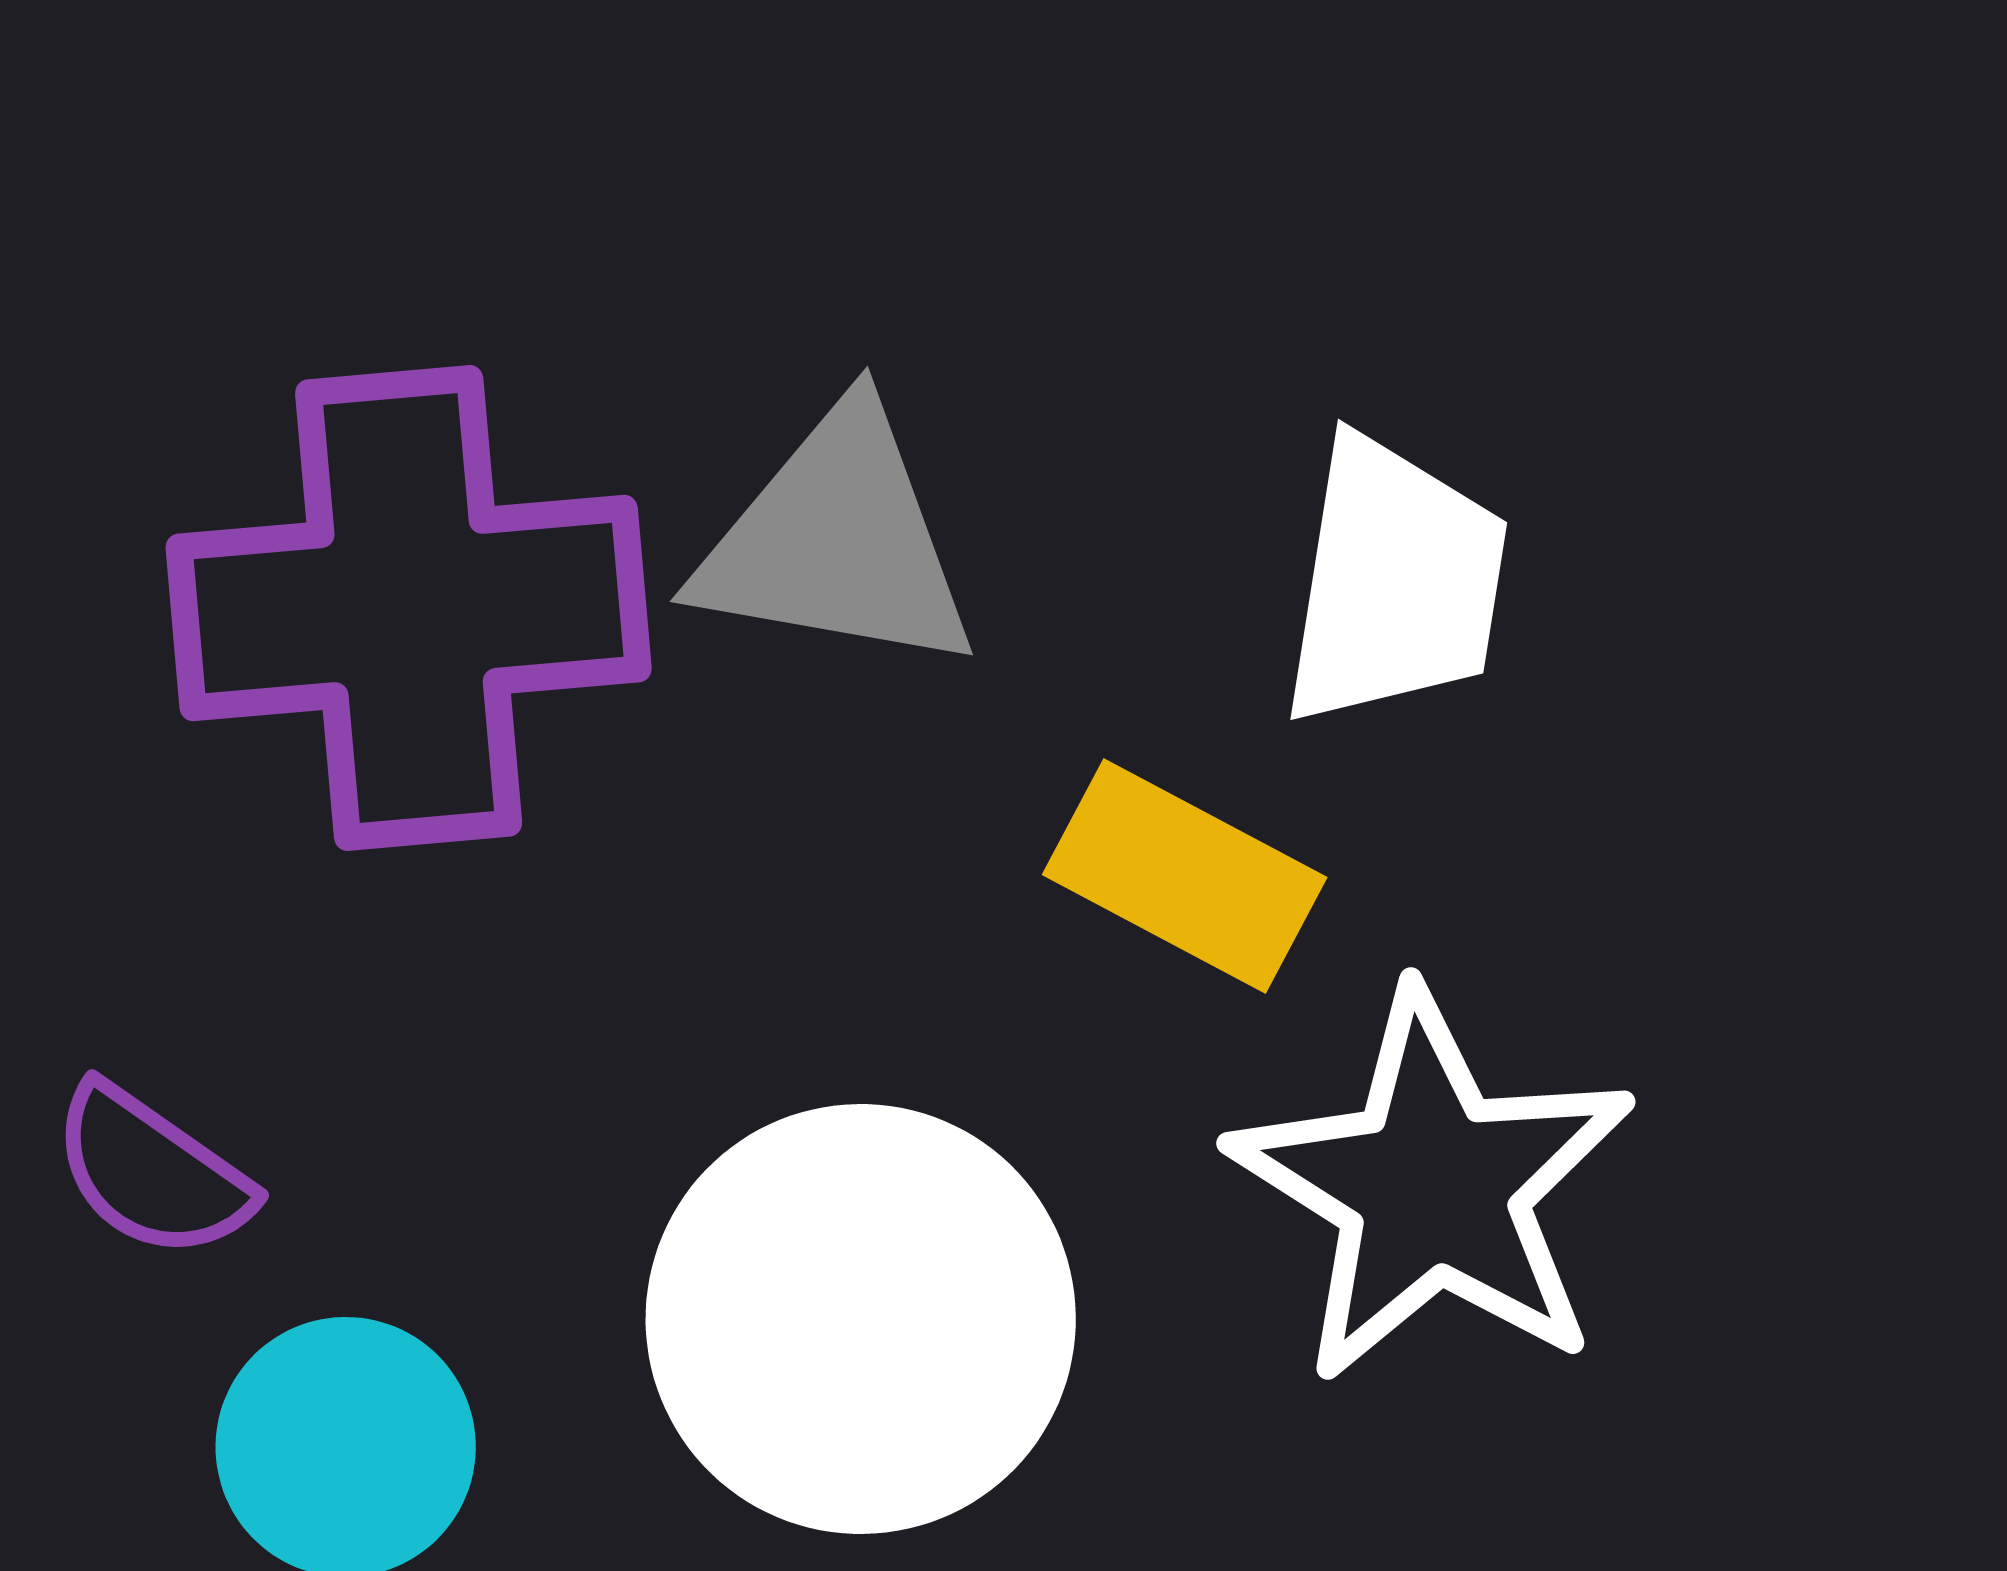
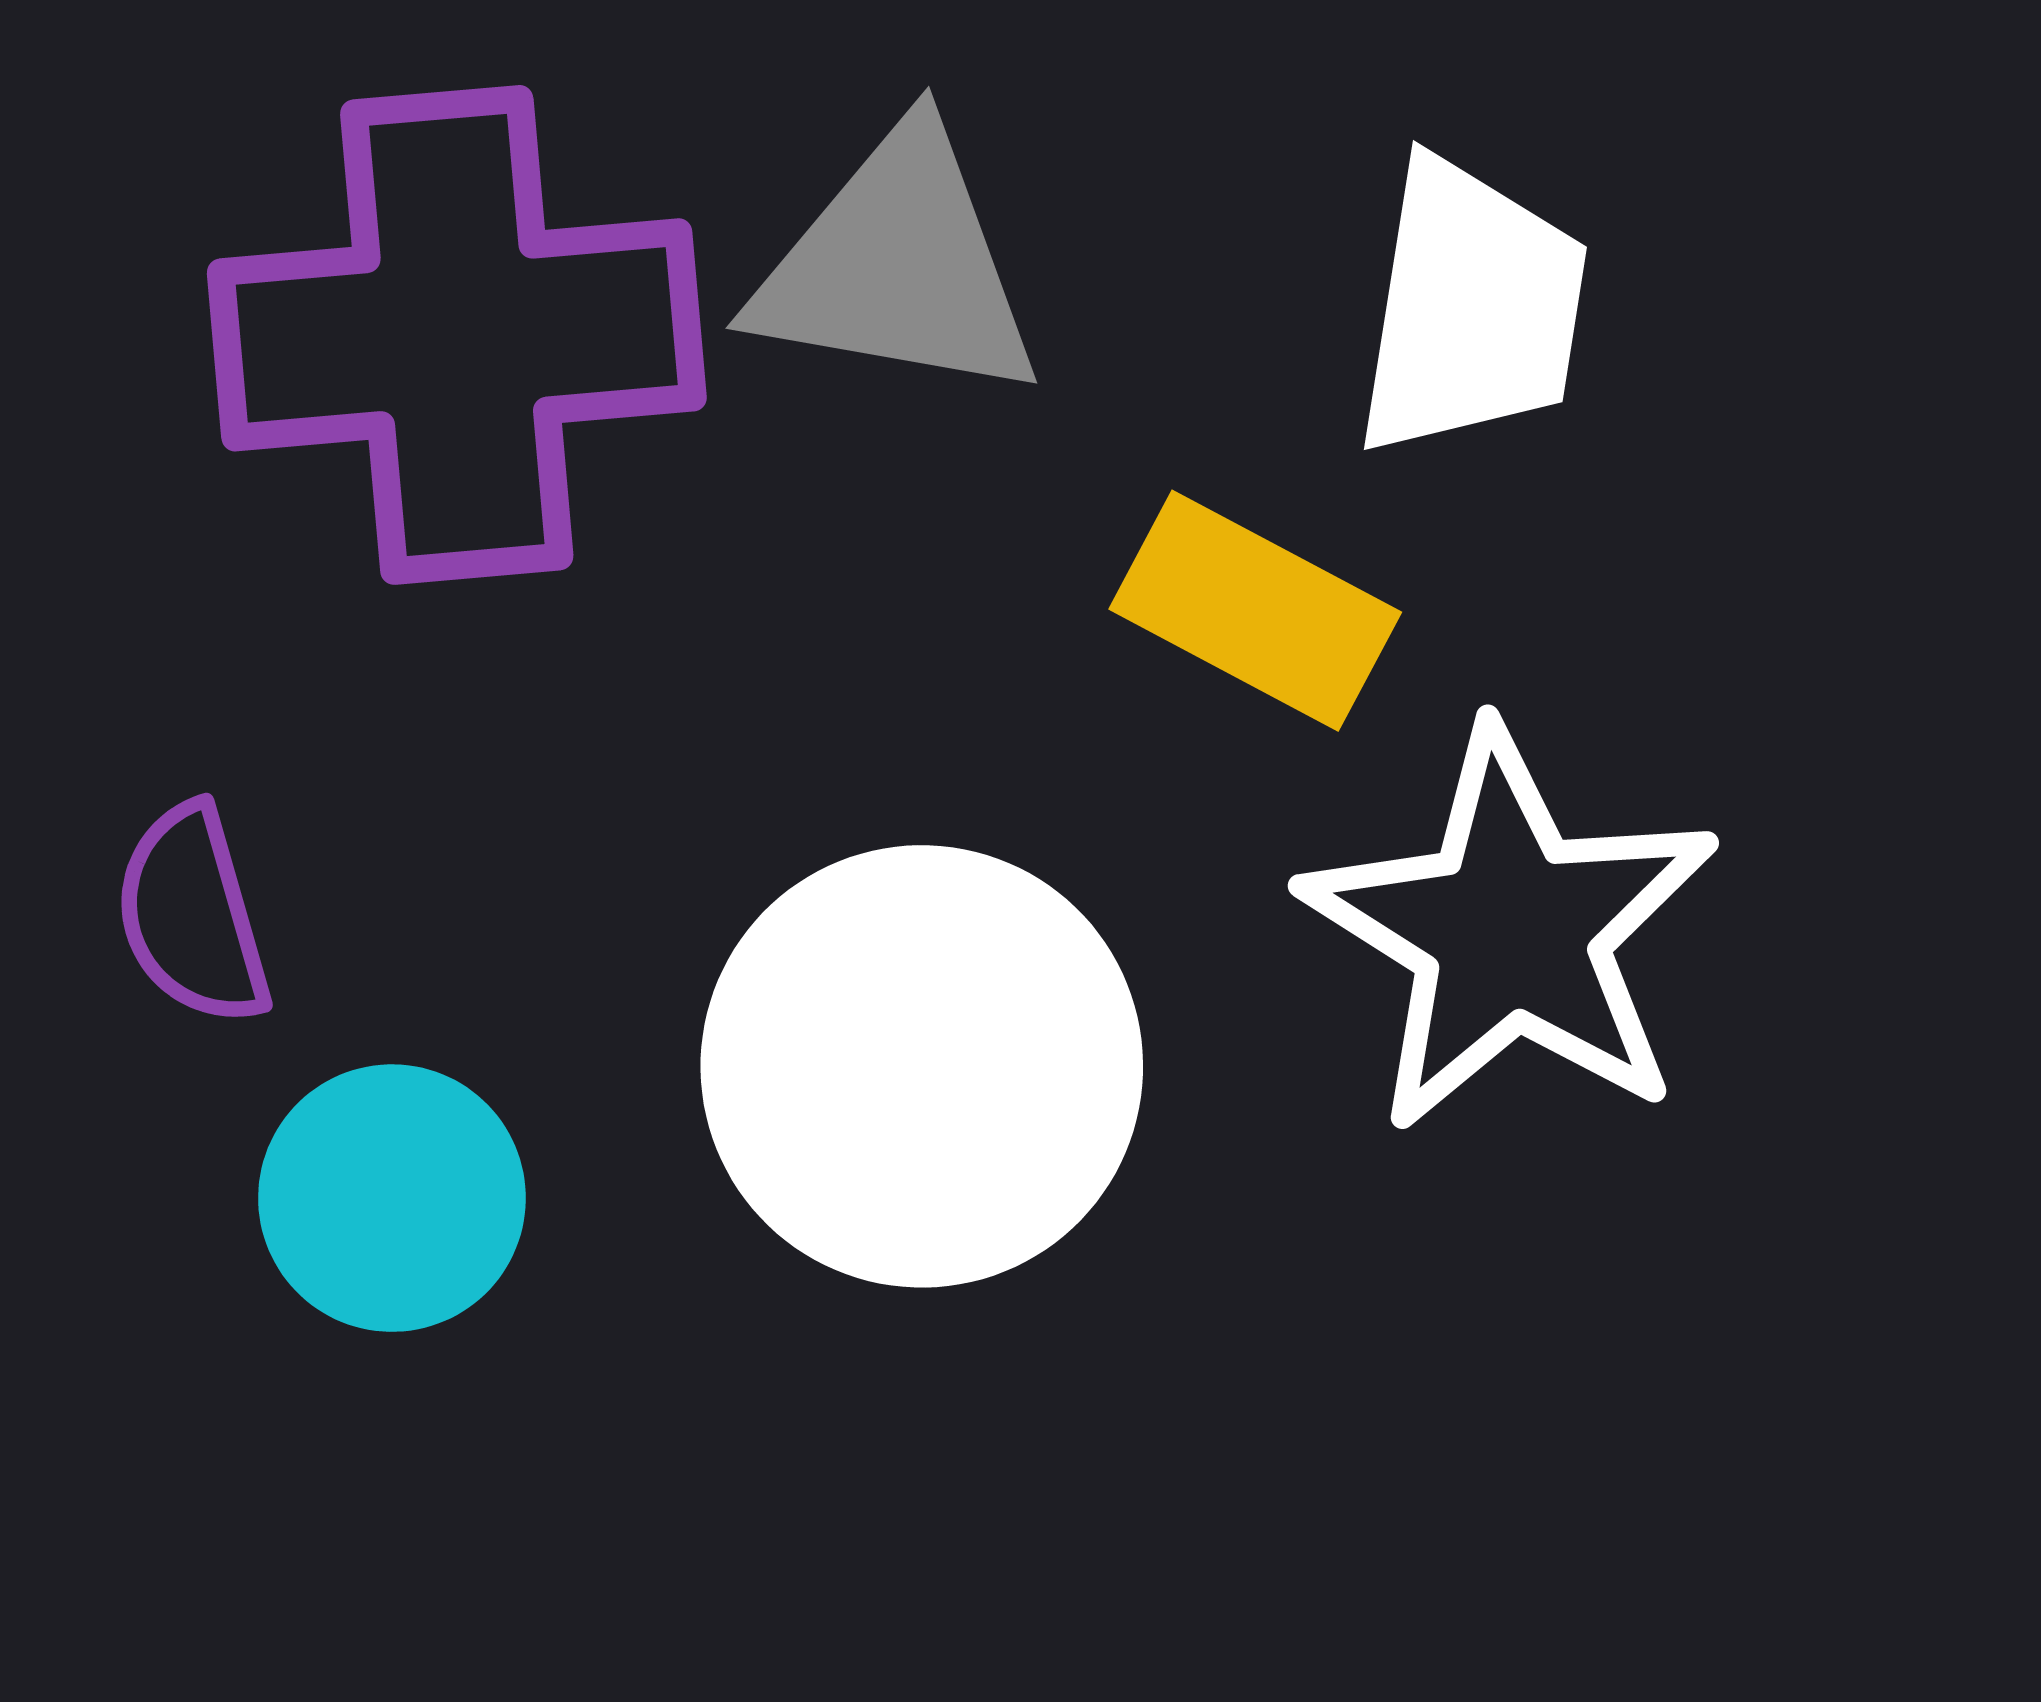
purple semicircle: (152, 1172) -> (192, 915), turned 39

